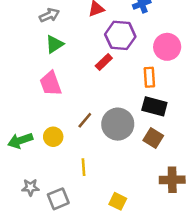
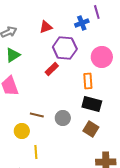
brown line: (85, 120) -> (37, 115), turned 64
gray circle: (118, 124) -> (63, 118), size x0.6
yellow circle: (53, 137) -> (22, 131), moved

